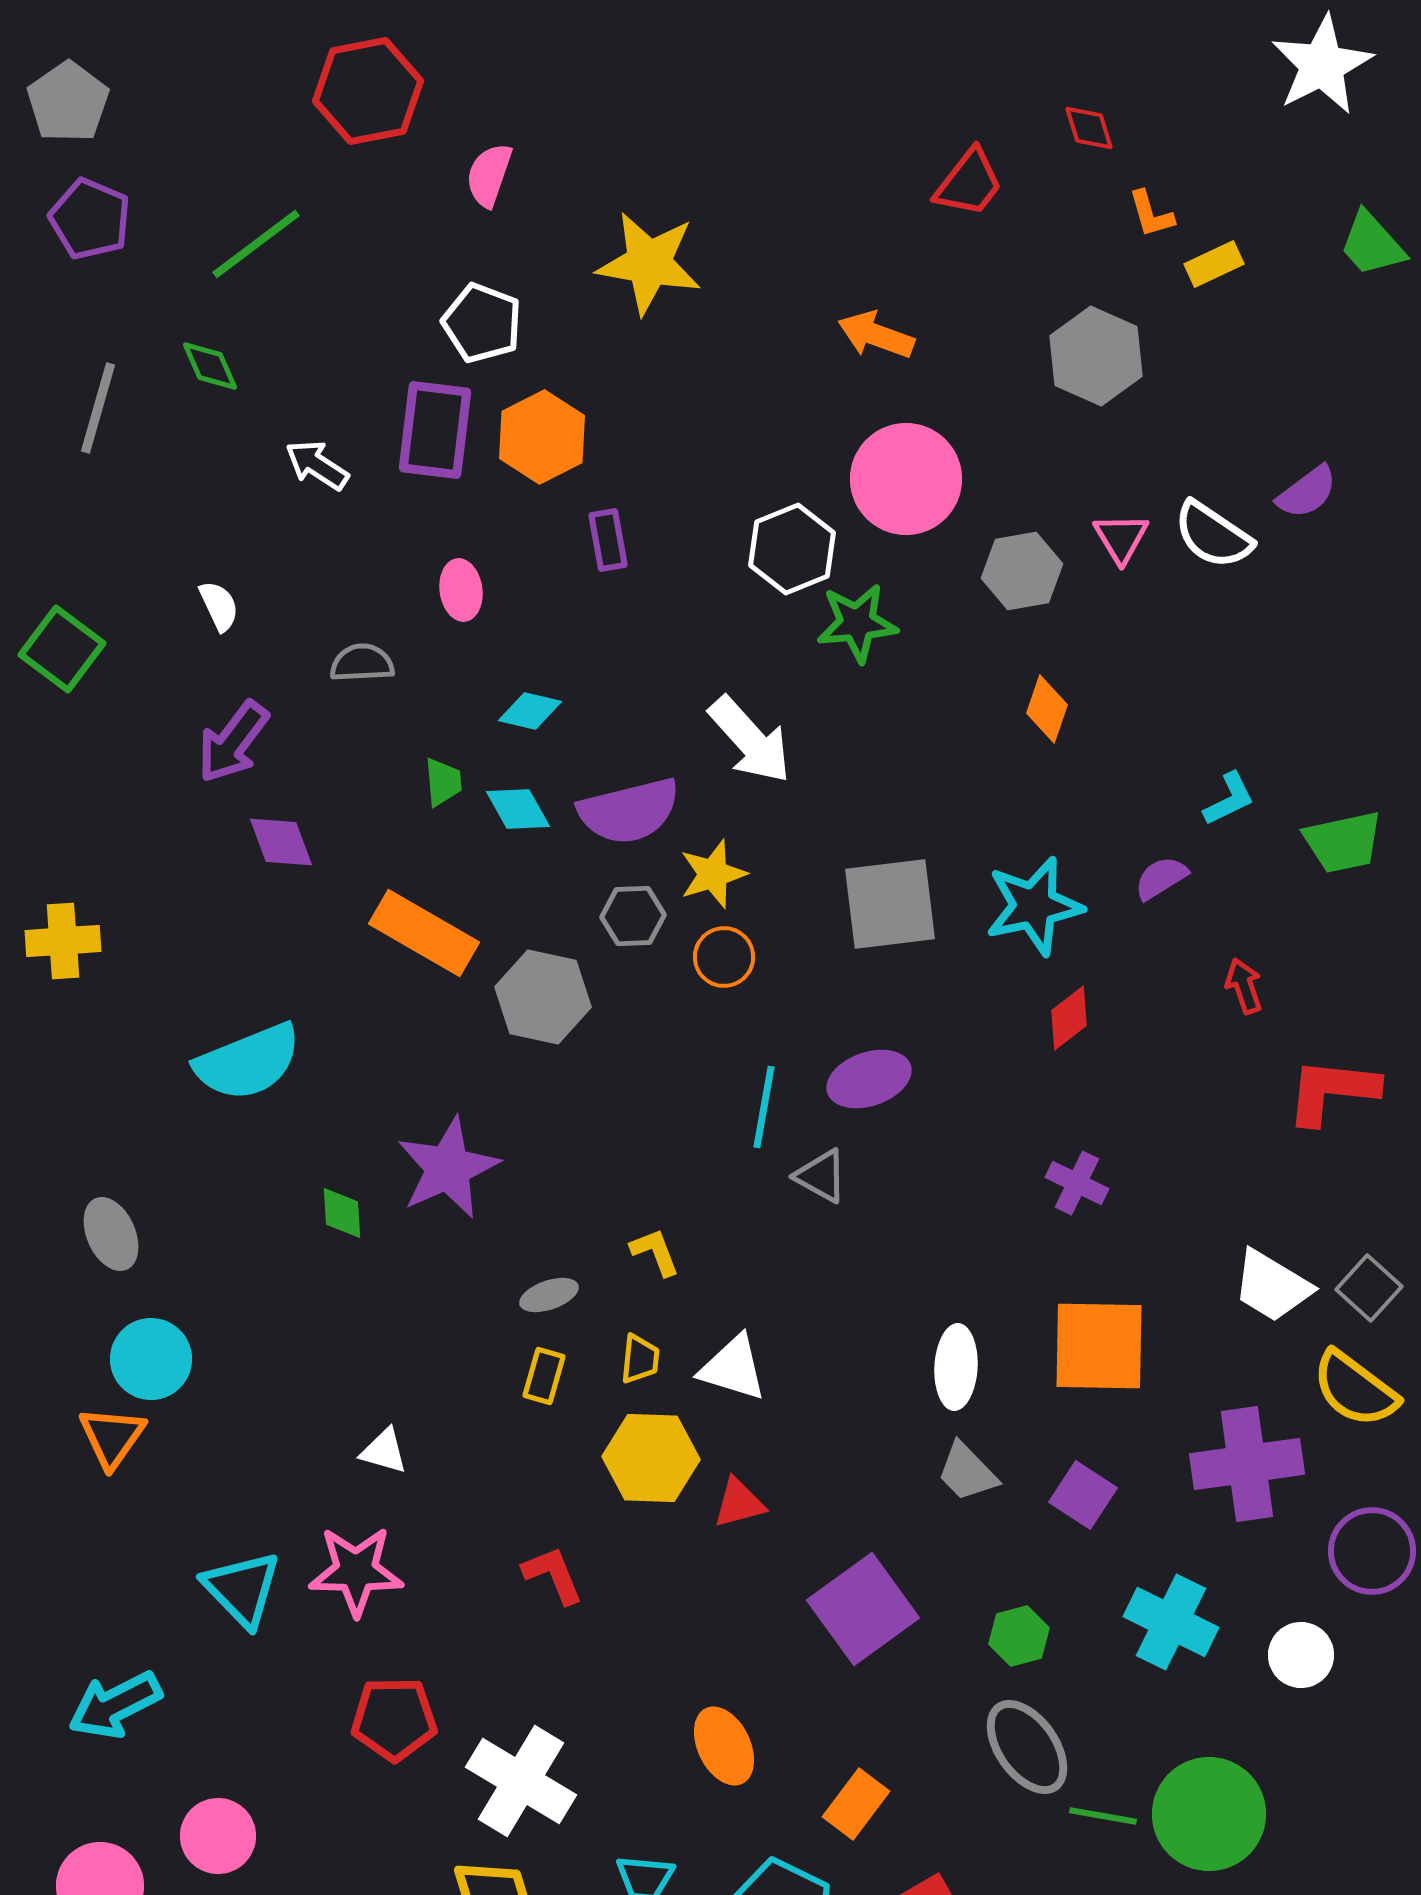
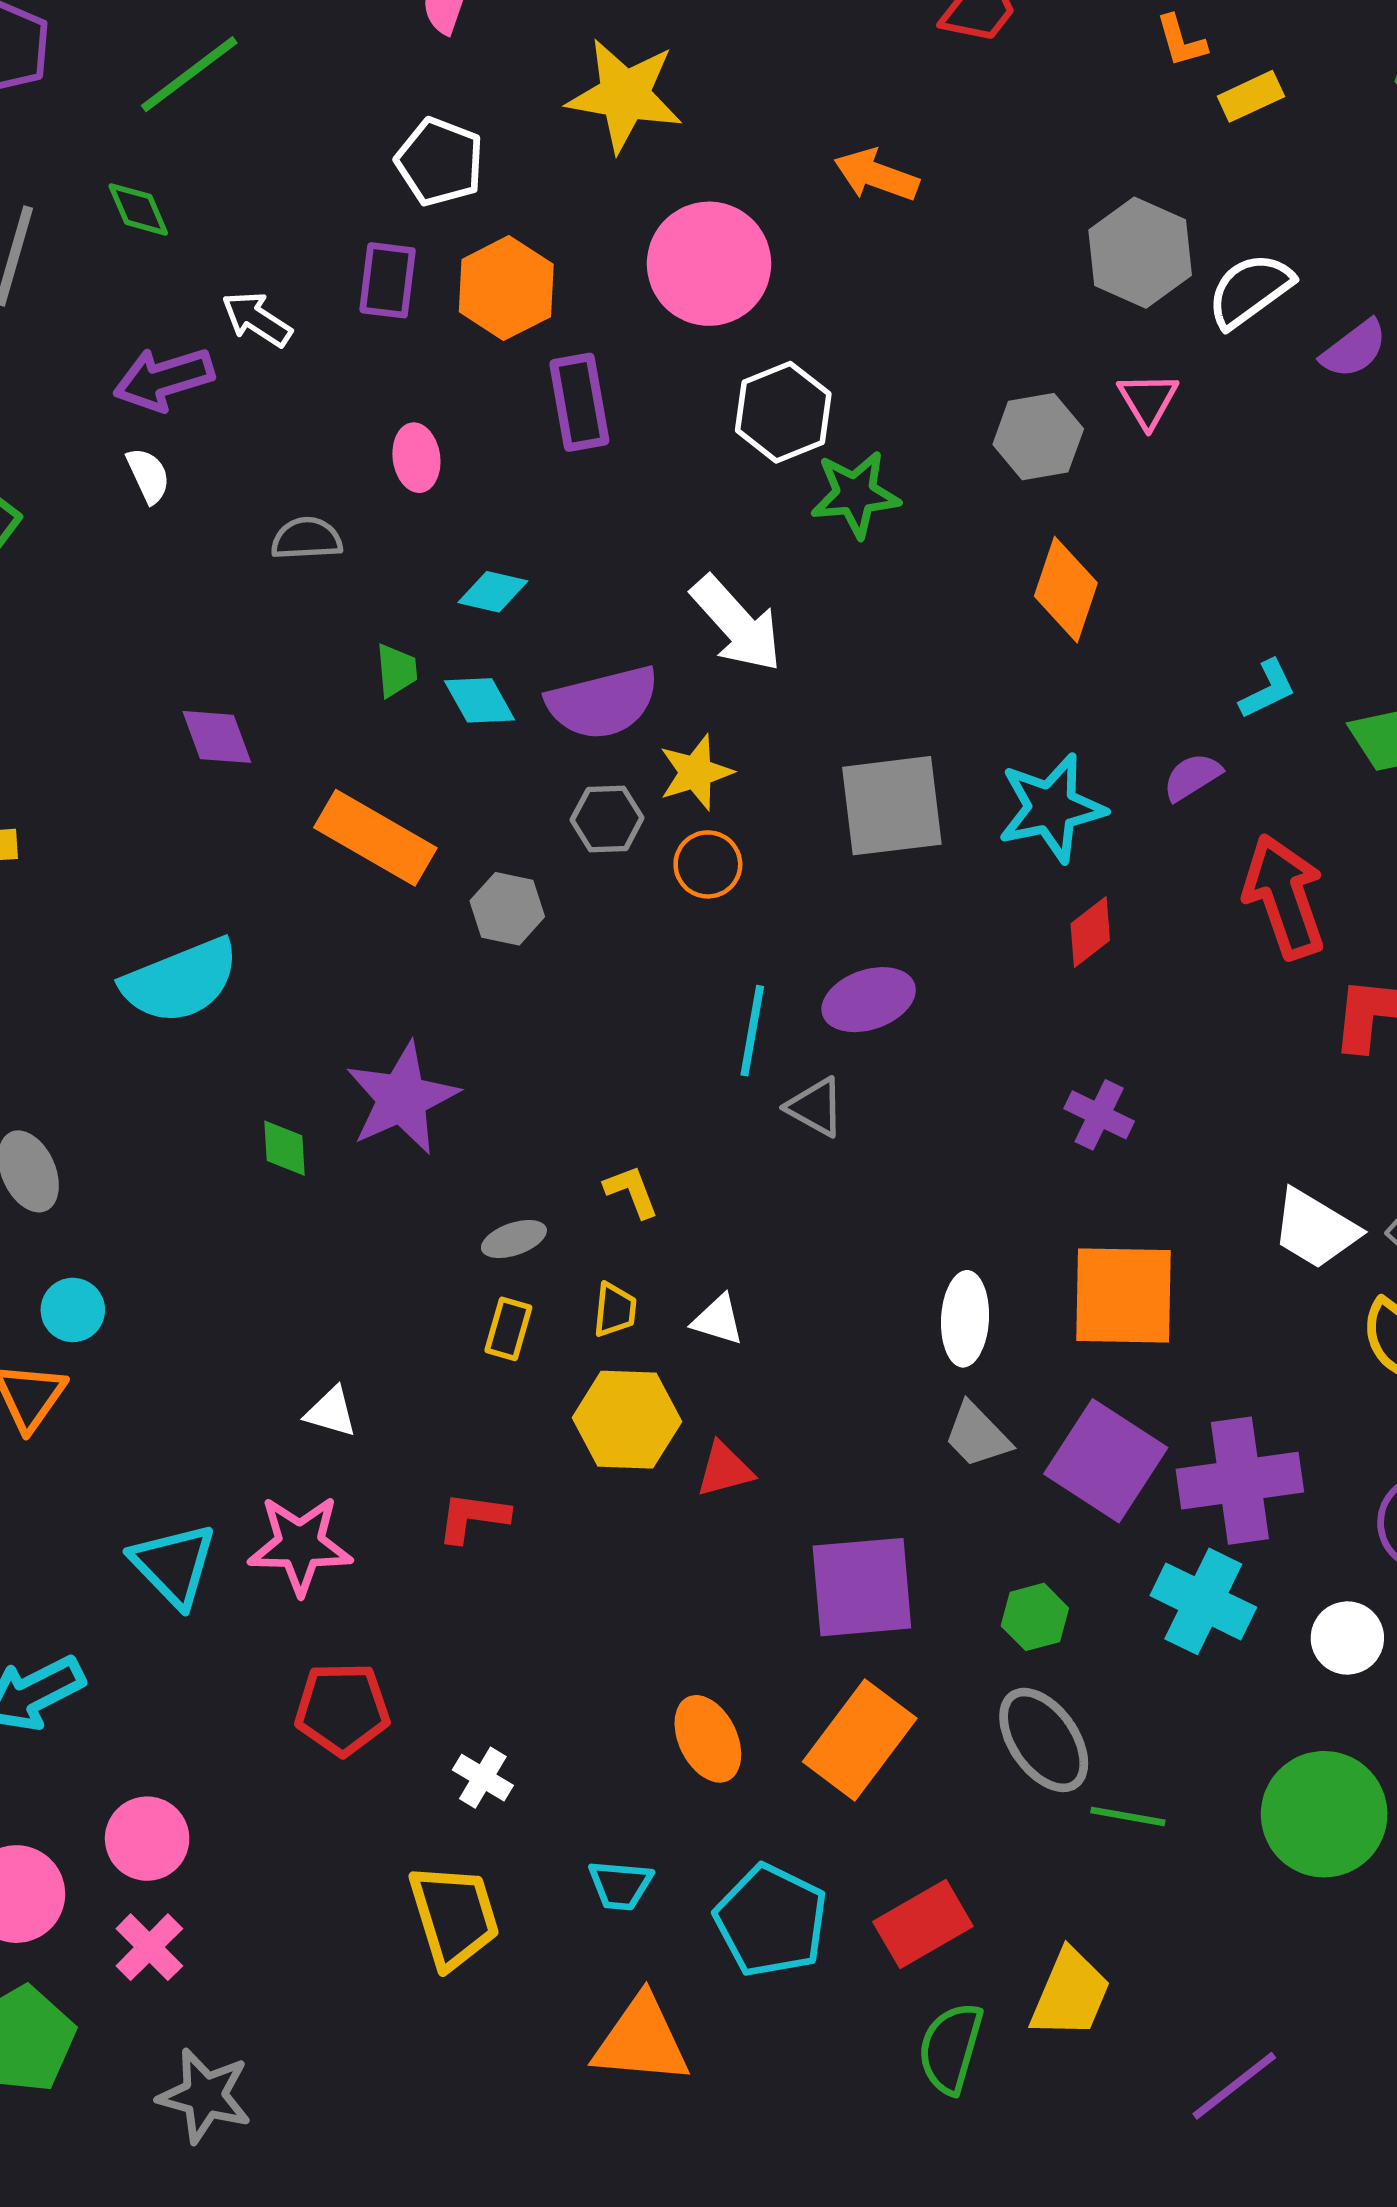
gray hexagon: (1096, 356) -> (1140, 253), moved
purple rectangle: (435, 430) -> (388, 280), size x0.7
pink circle: (906, 479) -> (709, 264), moved
white semicircle: (1213, 535) -> (1250, 290), moved, turned 110
purple rectangle: (608, 540) -> (579, 402), size x1.4
orange diamond: (1047, 709) -> (1066, 590), size x1.4
purple arrow: (233, 742) -> (164, 379), moved, turned 36
red arrow: (1244, 986) -> (1284, 897), size x2.0
gray hexagon: (543, 997) -> (507, 909), size x0.7
cyan circle: (151, 1359) -> (73, 1310), size x0.7
white triangle: (733, 1368) -> (718, 1320), size x0.7
purple cross: (1247, 1464) -> (1240, 1481), moved
purple square: (1083, 1495) -> (1106, 1461), size x1.6
red L-shape: (553, 1575) -> (473, 1517), moved, turned -60
purple square: (863, 1609) -> (862, 1587), turned 31
white cross: (521, 1781) -> (483, 1778), size x0.5
orange rectangle: (856, 1804) -> (860, 1740), moved, size x1.5
green circle: (1209, 1814) -> (1324, 1814), moved

